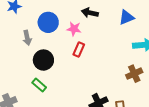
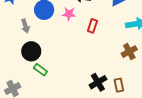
red rectangle: (79, 50) -> (92, 26), moved
black circle: (43, 60) -> (31, 51), moved

